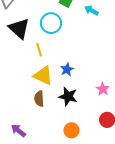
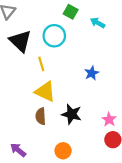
blue star: (67, 69) -> (92, 73), moved
pink star: (103, 89) -> (109, 120), moved
orange circle: (71, 130) -> (63, 151), moved

